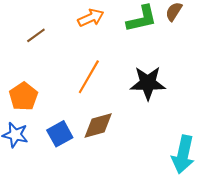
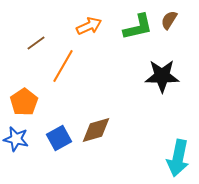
orange line: (89, 77) -> (63, 66), moved
black star: (148, 83) -> (162, 76), moved

